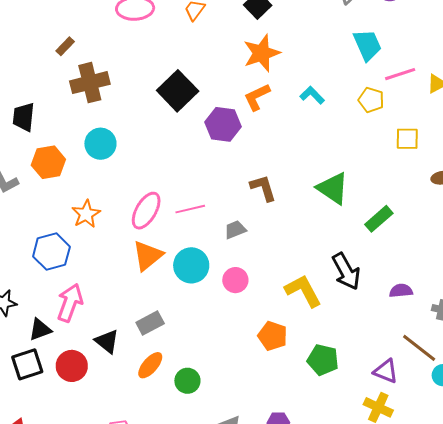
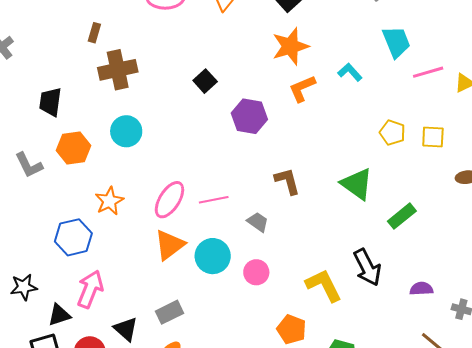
brown rectangle: (65, 46) -> (94, 33), turned -30
black square: (178, 91) -> (205, 81), size x0.6
cyan L-shape: (312, 95) -> (350, 72), moved
orange L-shape: (257, 97) -> (302, 88), moved
yellow pentagon: (371, 100) -> (392, 133), moved
gray trapezoid: (235, 230) -> (258, 222), turned 55

